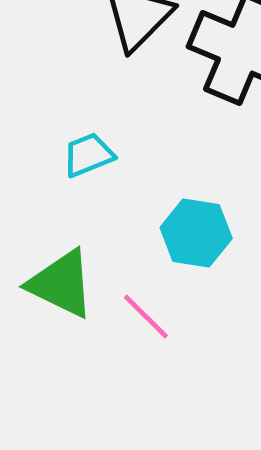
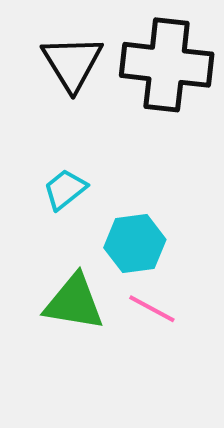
cyan hexagon: (196, 233) -> (135, 244), moved

